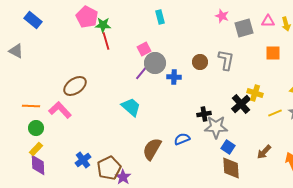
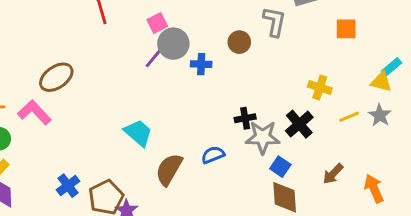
gray L-shape: (226, 60) -> (274, 22), moved
black cross: (241, 104) -> (299, 124), moved
cyan trapezoid: (131, 107) -> (138, 133), moved

